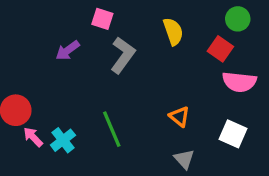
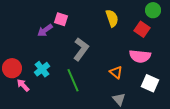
pink square: (102, 19) -> (61, 19), moved
gray L-shape: (123, 55) -> (81, 49), moved
pink semicircle: (239, 82) -> (140, 56), moved
cyan cross: (63, 140) -> (42, 69), moved

